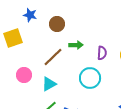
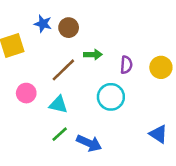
blue star: (30, 15) -> (43, 24), moved
cyan triangle: (49, 84) -> (58, 105), turned 42

